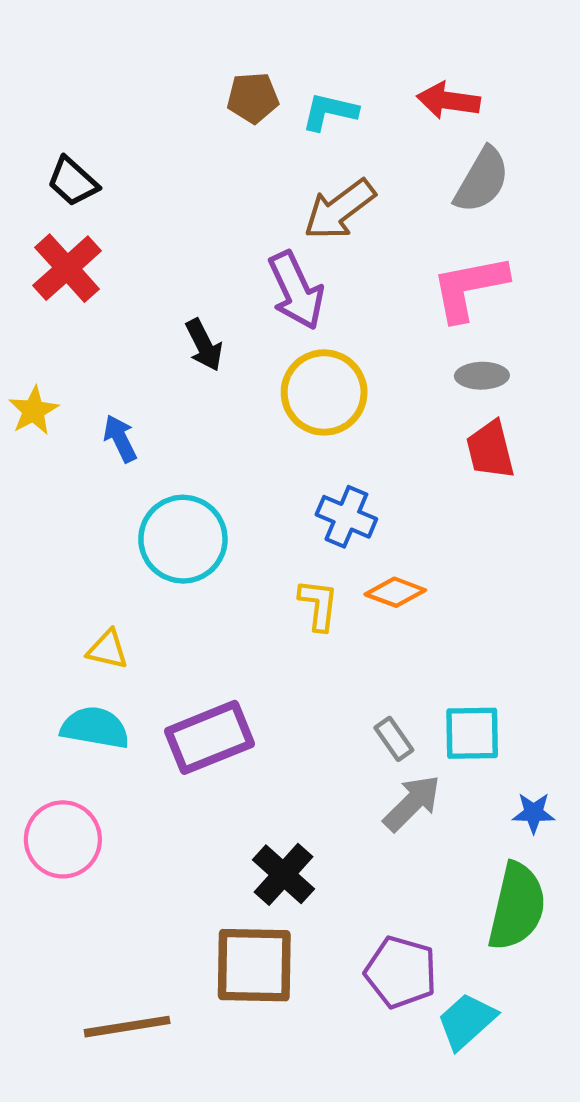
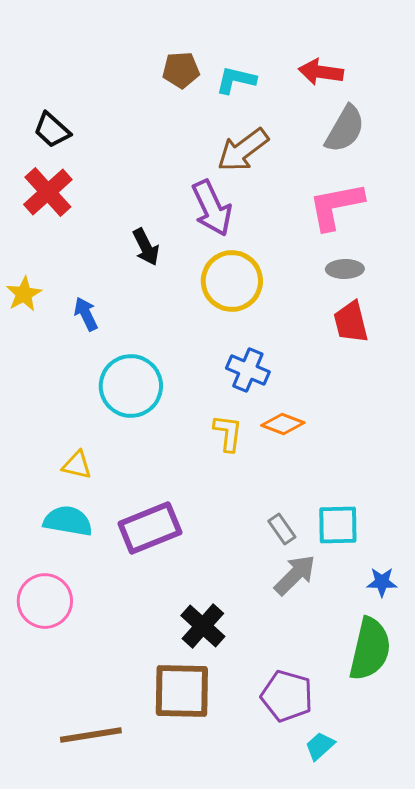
cyan trapezoid: (467, 1021) -> (320, 746), moved, size x0.7

